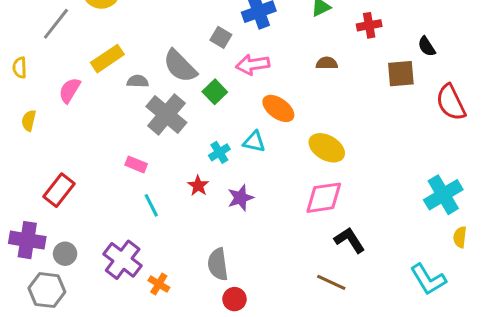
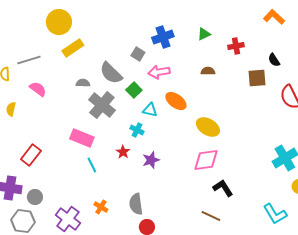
gray line: (56, 24) -> (29, 60), moved, turned 35
yellow rectangle: (107, 59) -> (73, 48), moved
pink semicircle: (70, 90) -> (38, 89), turned 96
cyan triangle: (254, 142) -> (150, 110), moved
cyan cross: (219, 152) -> (137, 130), turned -32
pink rectangle: (136, 164) -> (82, 138), size x1.6
purple cross: (123, 260) -> (68, 219), moved
orange cross: (159, 284) -> (101, 207), moved

